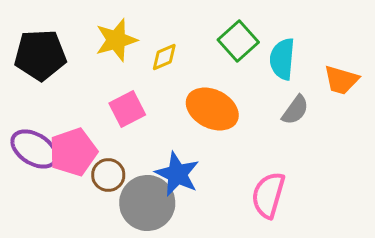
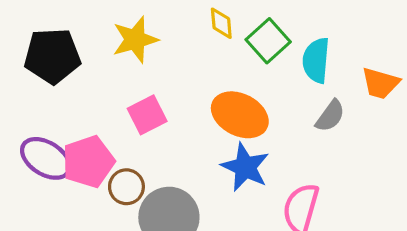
yellow diamond: (164, 57) -> (221, 23), moved, turned -72
blue star: (177, 174) -> (245, 167), moved

